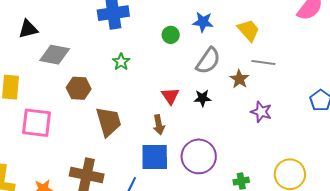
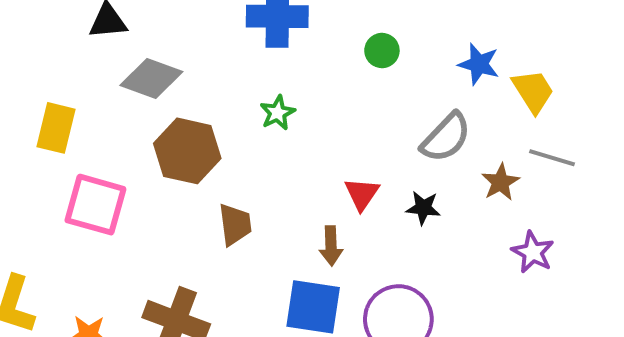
blue star: (203, 22) -> (479, 64), moved
green circle: (171, 35) -> (382, 51), moved
brown hexagon: (79, 88) -> (187, 151), size x1.4
brown trapezoid: (109, 122) -> (235, 224), size x0.7

